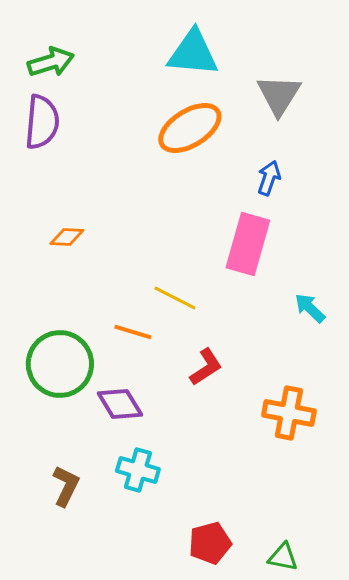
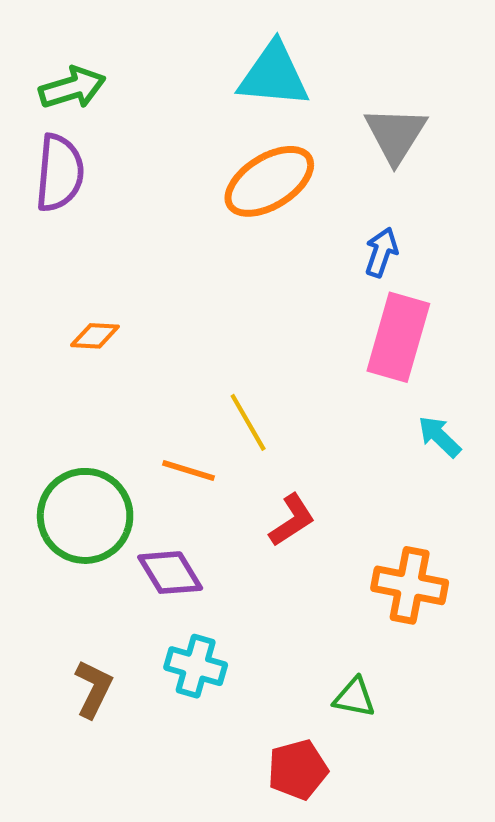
pink rectangle: (248, 244) -> (398, 337), moved
yellow line: (175, 298) -> (248, 422), turned 33
green triangle: (283, 557) -> (354, 697), moved

